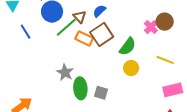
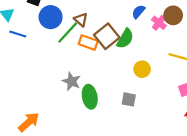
blue semicircle: (99, 11) -> (138, 12), moved
blue line: (26, 32) -> (18, 34), moved, turned -35
green semicircle: (128, 46) -> (125, 39), moved
gray square: (101, 93) -> (129, 99), moved

